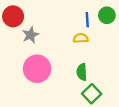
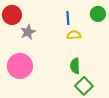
blue line: (87, 20) -> (68, 18), moved
pink circle: (37, 69) -> (20, 66), moved

